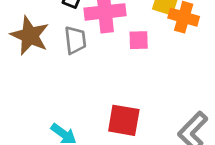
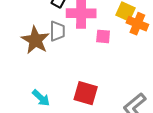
brown star: (30, 36) -> (35, 40), moved

